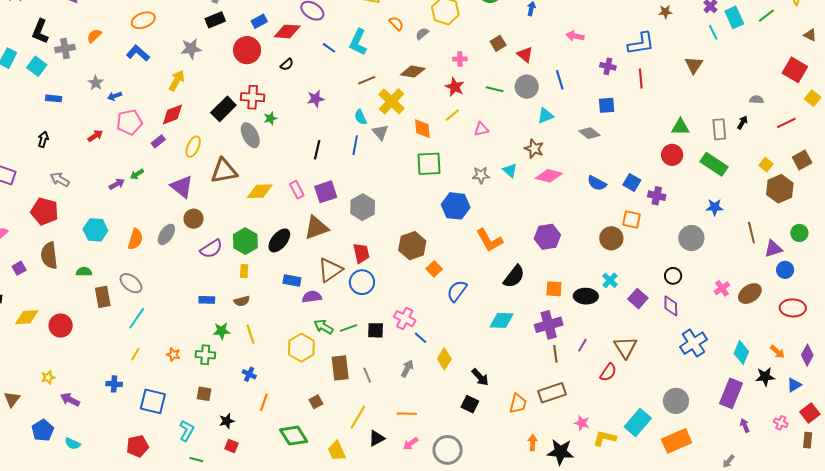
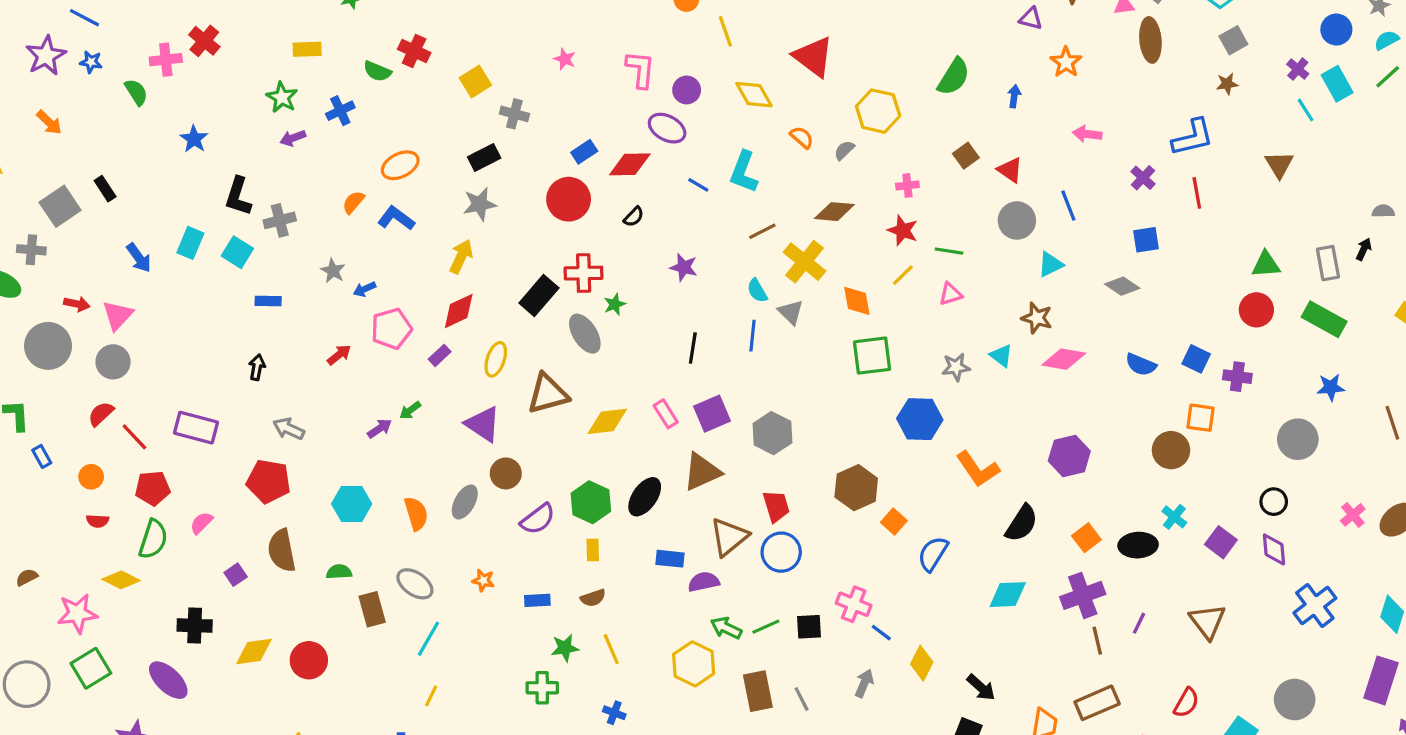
black rectangle: (215, 20) -> (484, 158), moved
orange semicircle: (94, 36) -> (353, 202), moved
purple cross: (608, 66) -> (1143, 178), turned 35
green line: (495, 89) -> (949, 251), moved
purple star: (316, 99) -> (684, 267), turned 30
orange semicircle: (135, 239) -> (416, 514), turned -30
orange square: (554, 289) -> (1086, 538), turned -36
orange star: (173, 355) -> (483, 580), moved
red semicircle: (608, 372) -> (1186, 703), moved

